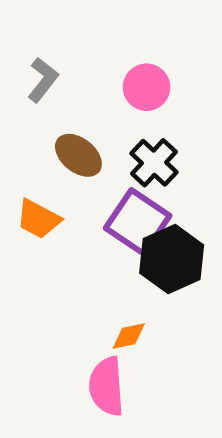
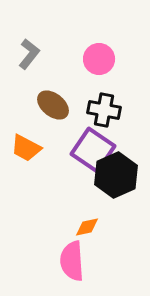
black cross: (154, 163) -> (104, 110), turned -32

